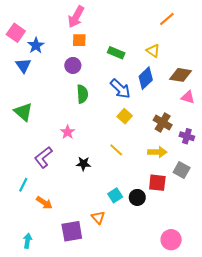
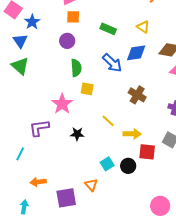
blue diamond: (146, 78) -> (136, 53), turned 35
green triangle: (23, 112) -> (20, 66), moved
yellow square: (125, 116) -> (87, 89), moved, turned -32
brown cross: (163, 122) -> (137, 95), moved
pink star: (68, 132) -> (62, 104), size x1.5
yellow arrow: (157, 152) -> (132, 134), moved
purple L-shape: (43, 157) -> (39, 128), turned 30
orange arrow: (44, 203) -> (38, 182), moved, turned 140

